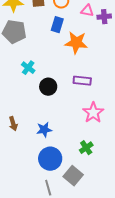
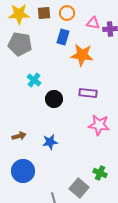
pink star: (93, 113) -> (99, 125), turned -30
brown arrow: (13, 124) -> (19, 136), turned -88
green cross: (86, 148) -> (100, 173), moved, turned -32
blue circle: (50, 159) -> (23, 171), moved

